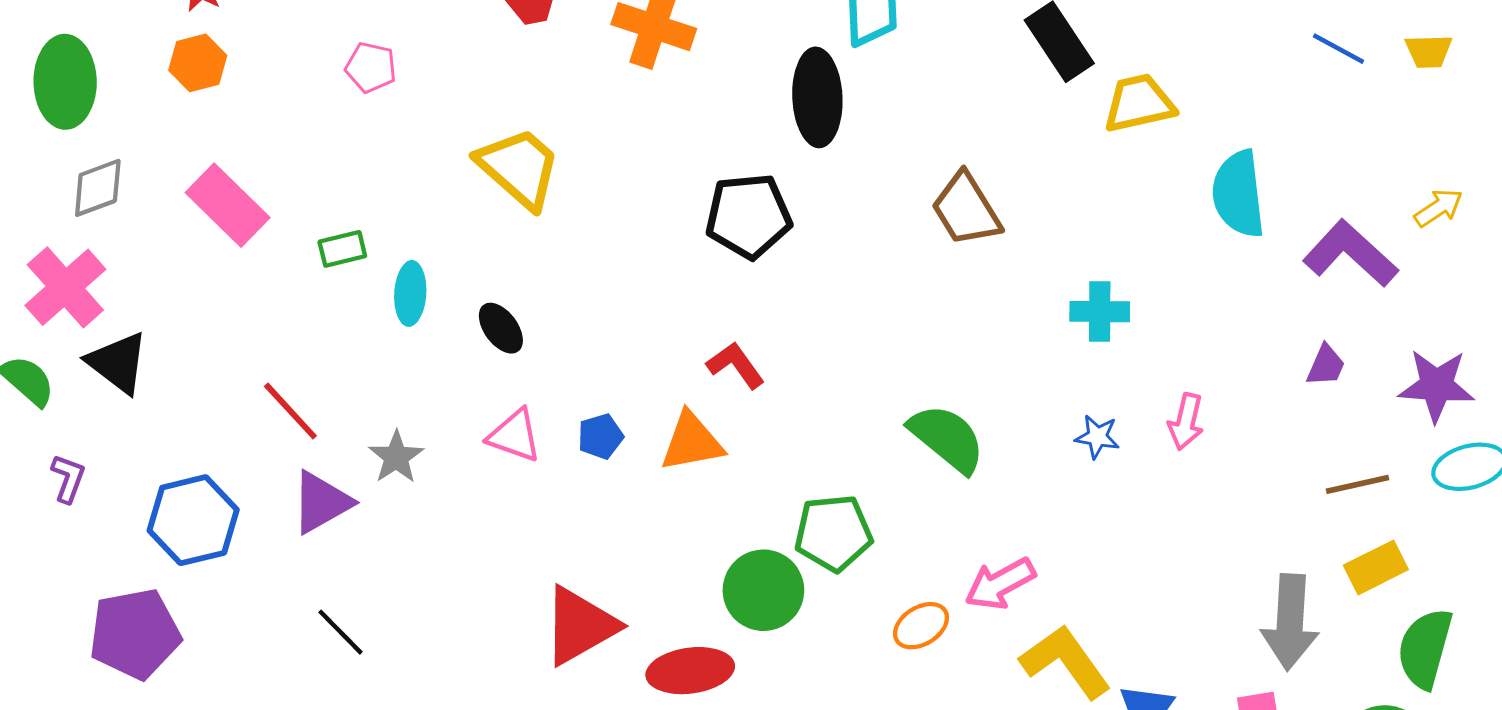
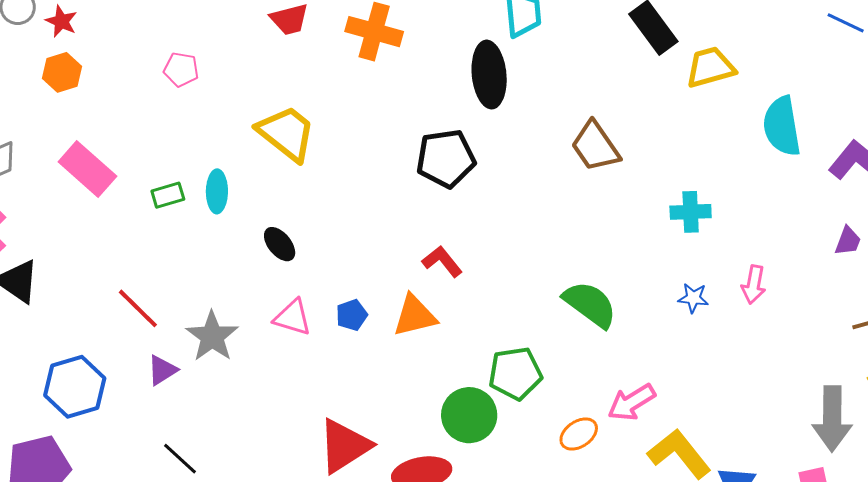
cyan ellipse: (410, 293) -> (217, 191), moved
gray star: (396, 457) -> (212, 336), size x1.4
purple triangle: (321, 502) -> (162, 370), size x0.7

